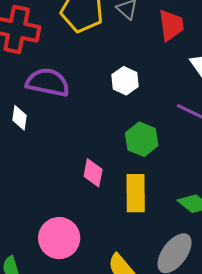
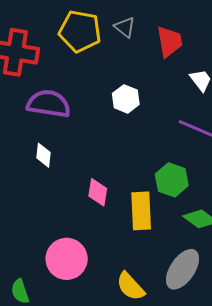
white diamond: (19, 118) -> (43, 155), moved
green hexagon: (142, 139) -> (172, 180), moved

